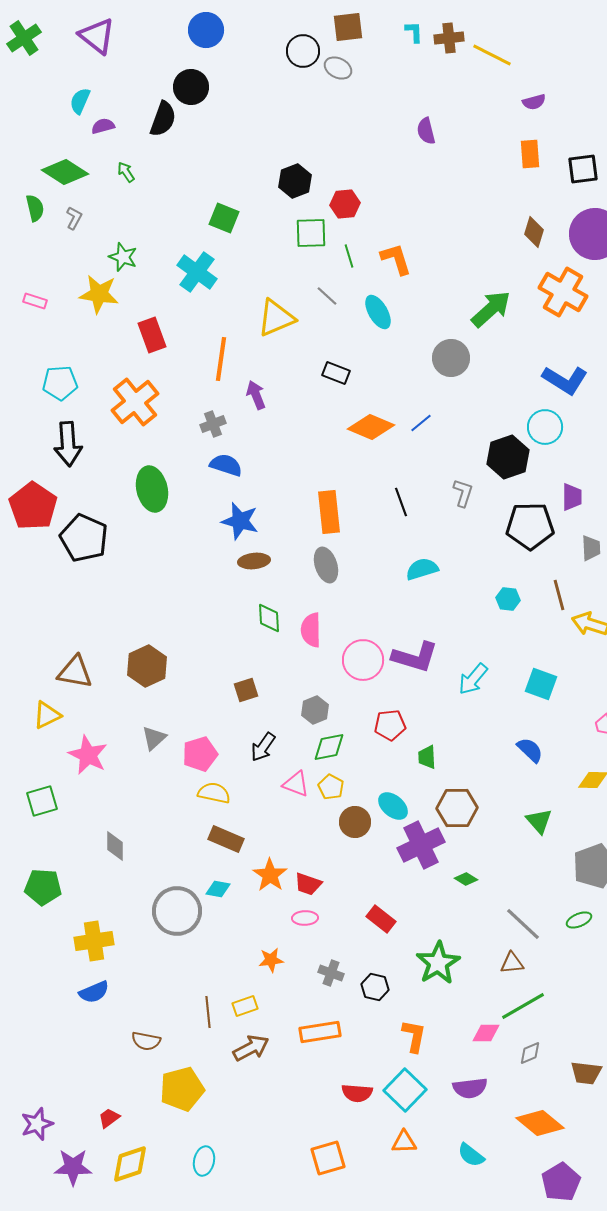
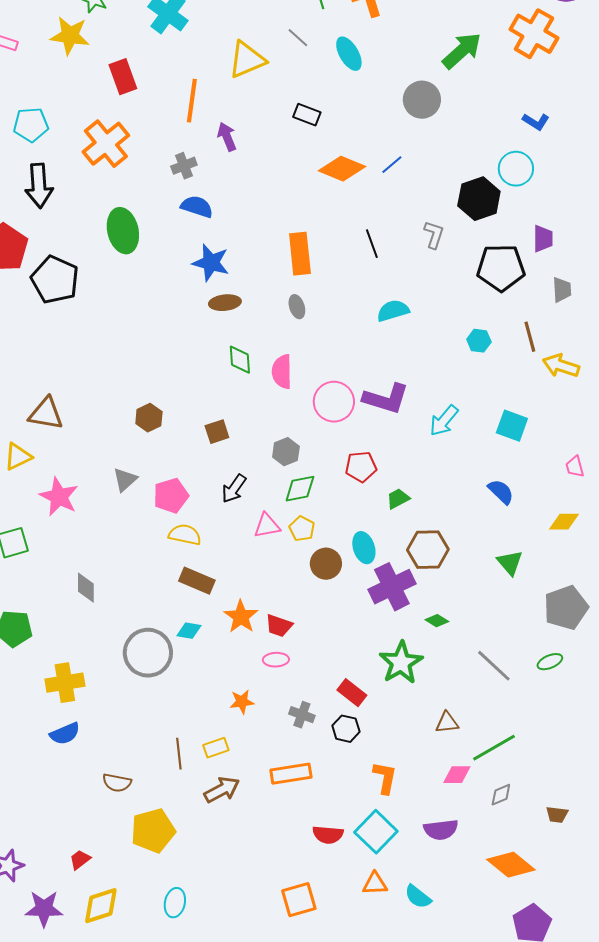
blue L-shape: (565, 380) -> (536, 122), size x0.6
gray ellipse: (326, 565) -> (297, 307), size x0.7
brown hexagon: (147, 666) -> (149, 418), moved, size x0.7
green trapezoid: (427, 757) -> (398, 499), turned 65
pink triangle: (296, 784) -> (267, 526), turned -32
cyan ellipse: (393, 806) -> (364, 548), turned 32
red rectangle: (381, 919) -> (352, 693), moved
green star: (438, 963) -> (401, 663), moved
brown triangle: (512, 963) -> (447, 723), moved
brown trapezoid: (586, 1073) -> (557, 815), size x0.7
cyan semicircle: (471, 1155) -> (418, 897), moved

